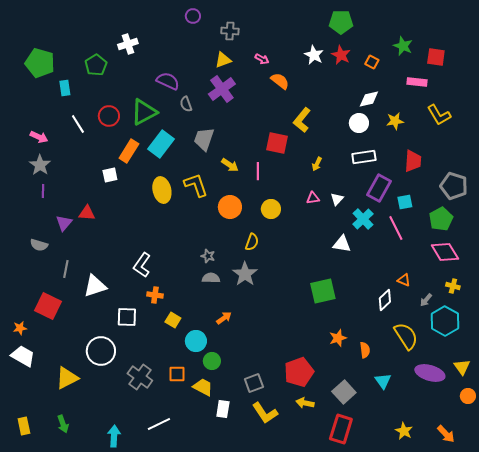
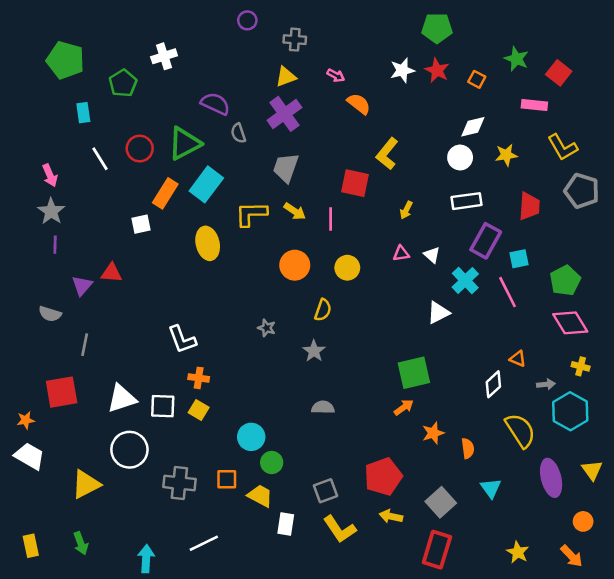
white star: (314, 55) -> (402, 70), turned 30
red square: (436, 57) -> (559, 73), turned 30
green pentagon: (40, 63) -> (65, 60), moved
pink arrow: (39, 137) -> (50, 175), turned 42
gray trapezoid: (204, 139) -> (286, 168), moved
yellow L-shape: (196, 185) -> (251, 214), moved, turned -72
gray pentagon: (454, 186) -> (582, 191), moved
white triangle: (337, 199) -> (432, 255), turned -32
white triangle: (342, 244) -> (438, 313), turned -36
white L-shape: (142, 265) -> (182, 339), turned -55
gray star: (245, 274) -> (314, 351), size x0.7
gray semicircle: (211, 278) -> (323, 407), moved
white triangle: (95, 286) -> (122, 398), moved
gray arrow: (426, 300) -> (546, 384), turned -136
red square: (48, 306) -> (62, 392), turned -36
orange arrow: (224, 318) -> (404, 407), moved
yellow square: (173, 320) -> (199, 410), moved
purple ellipse: (430, 373) -> (551, 478), turned 60
gray cross: (140, 377) -> (179, 483), turned -30
orange circle: (468, 396) -> (583, 521), moved

